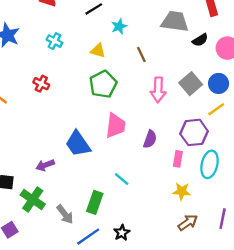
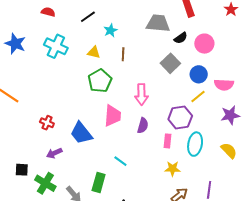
cyan cross: (54, 41) -> (56, 46), size x1.6
brown line: (141, 54) -> (123, 54), moved, turned 32
red cross: (41, 84) -> (47, 123), moved
gray square: (191, 84) -> (170, 63), moved
pink arrow: (158, 90) -> (141, 94), moved

